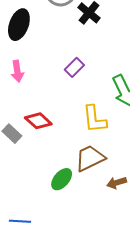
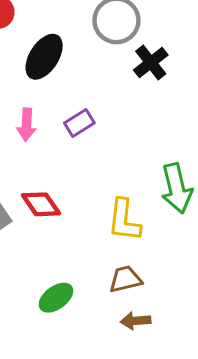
purple rectangle: (74, 67) -> (79, 123), moved
brown trapezoid: (90, 158) -> (125, 279), moved, size x0.7

